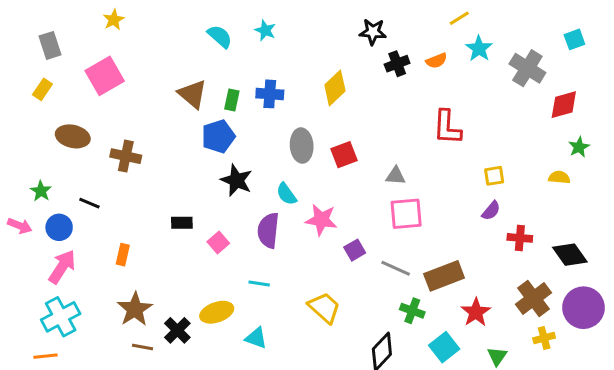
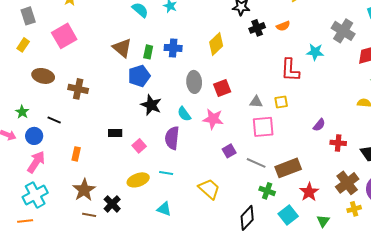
cyan star: (479, 49) -> (315, 52), moved, turned -30
yellow square: (494, 176) -> (281, 102), moved
pink star: (321, 220) -> (213, 119), moved
yellow ellipse: (217, 312) -> (138, 180), moved

